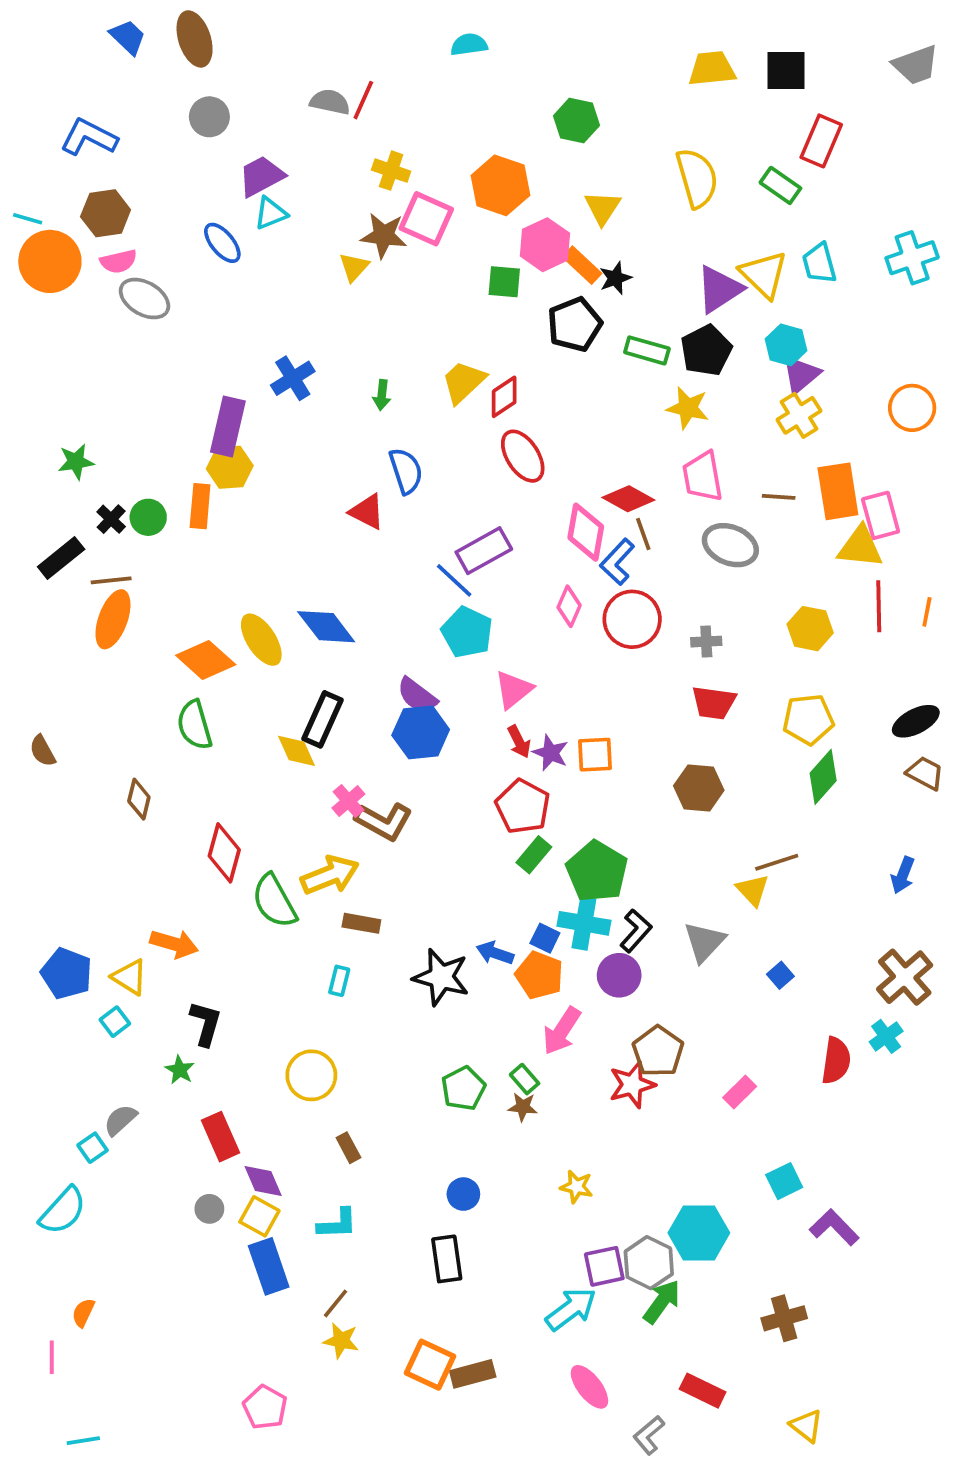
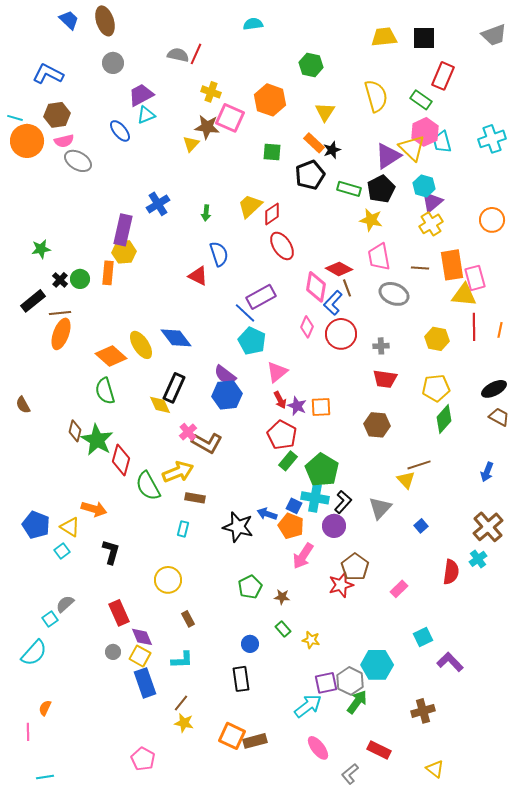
pink hexagon: (545, 245) -> (425, 132), moved
green star: (180, 1070) -> (97, 440), moved, size x2.0
green rectangle: (525, 1079) -> (283, 629), moved

